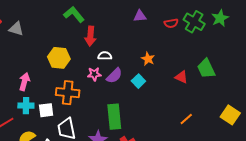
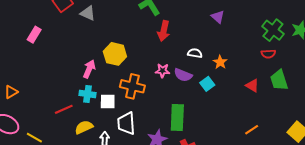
purple triangle: (140, 16) -> (218, 17), turned 40
red semicircle: (171, 23) -> (268, 54), moved
white semicircle: (105, 56) -> (195, 53), moved
yellow hexagon: (59, 58) -> (115, 54), moved
purple semicircle: (114, 76) -> (183, 75), turned 60

